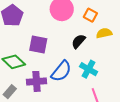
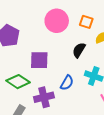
blue semicircle: (61, 71) -> (67, 83), size x0.7

